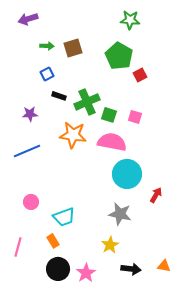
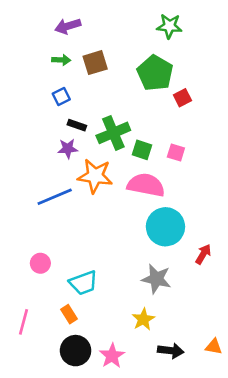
purple arrow: (28, 19) -> (68, 26), moved
purple star: (30, 114) -> (68, 149), moved
blue line: (27, 151) -> (55, 197), moved

